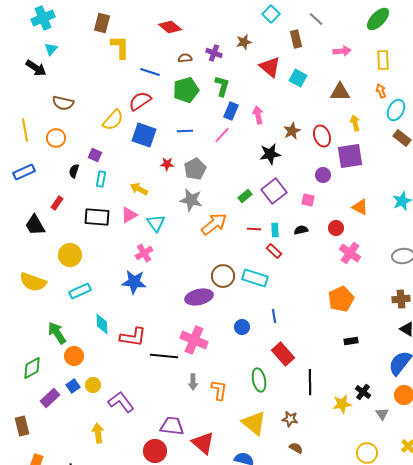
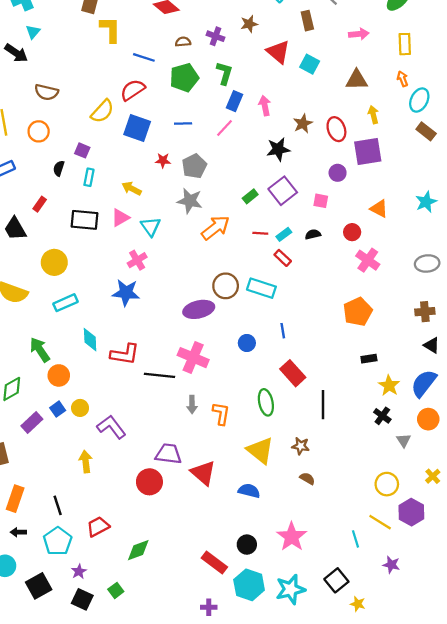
cyan rectangle: (275, 230) -> (284, 234), turned 56
yellow star: (342, 404) -> (389, 386), moved, turned -30

